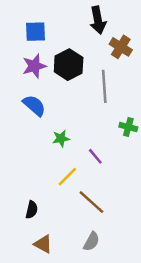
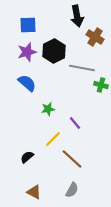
gray line: (104, 86) -> (82, 68), turned -75
green cross: (128, 127) -> (101, 85), moved
black semicircle: (32, 210) -> (27, 157), moved, turned -144

